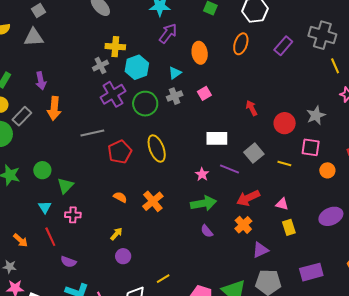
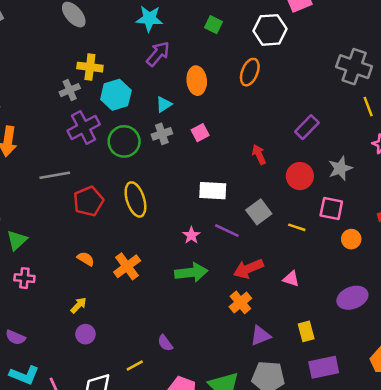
purple rectangle: (283, 46) -> (307, 127), moved
yellow rectangle: (289, 227) -> (306, 331), moved
purple semicircle: (207, 231) -> (165, 343), moved

